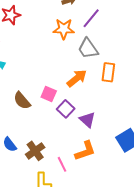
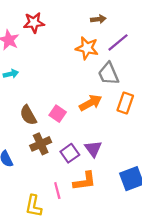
purple square: (66, 109) -> (70, 153), moved
brown cross: (35, 151) -> (41, 144), moved

